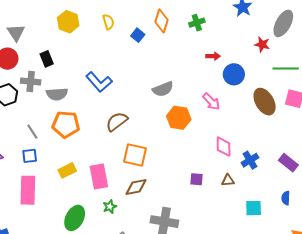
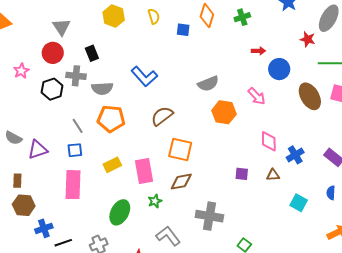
blue square: (138, 35) -> (183, 30), turned -32
cyan square: (254, 208) -> (299, 203), turned 30

